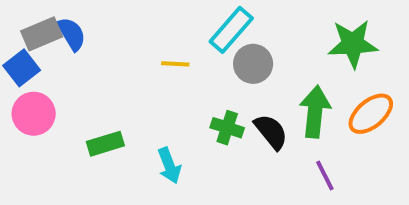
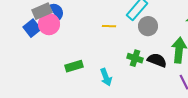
pink circle: (34, 114) -> (49, 24), moved
black semicircle: (271, 132) -> (157, 60), turned -30

